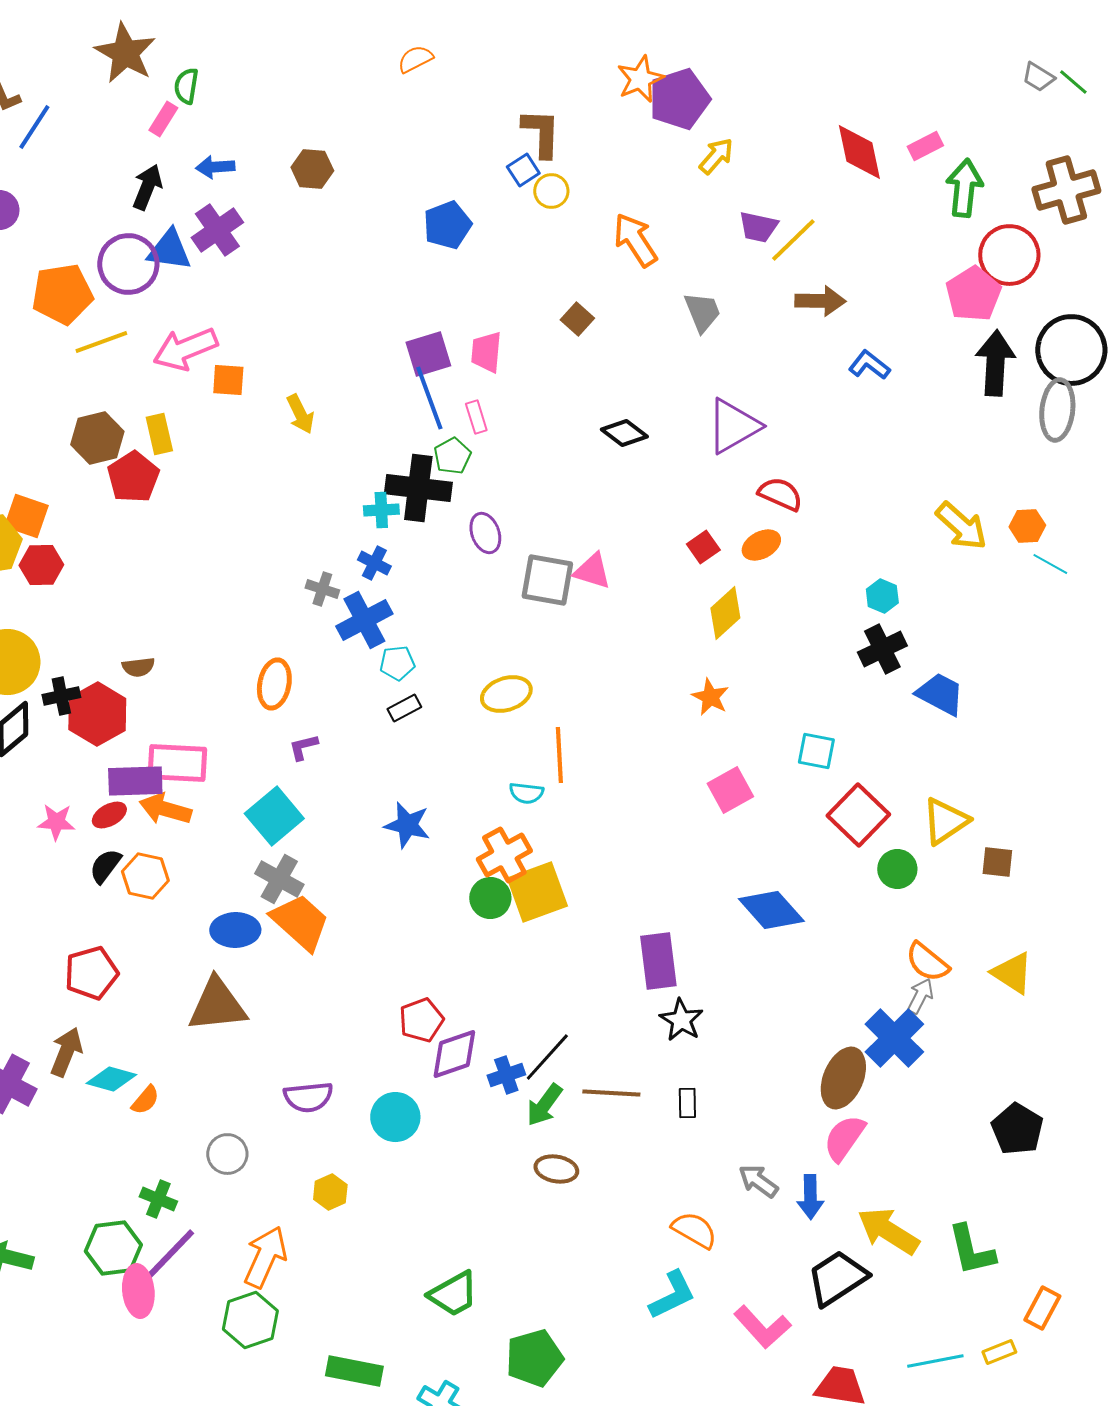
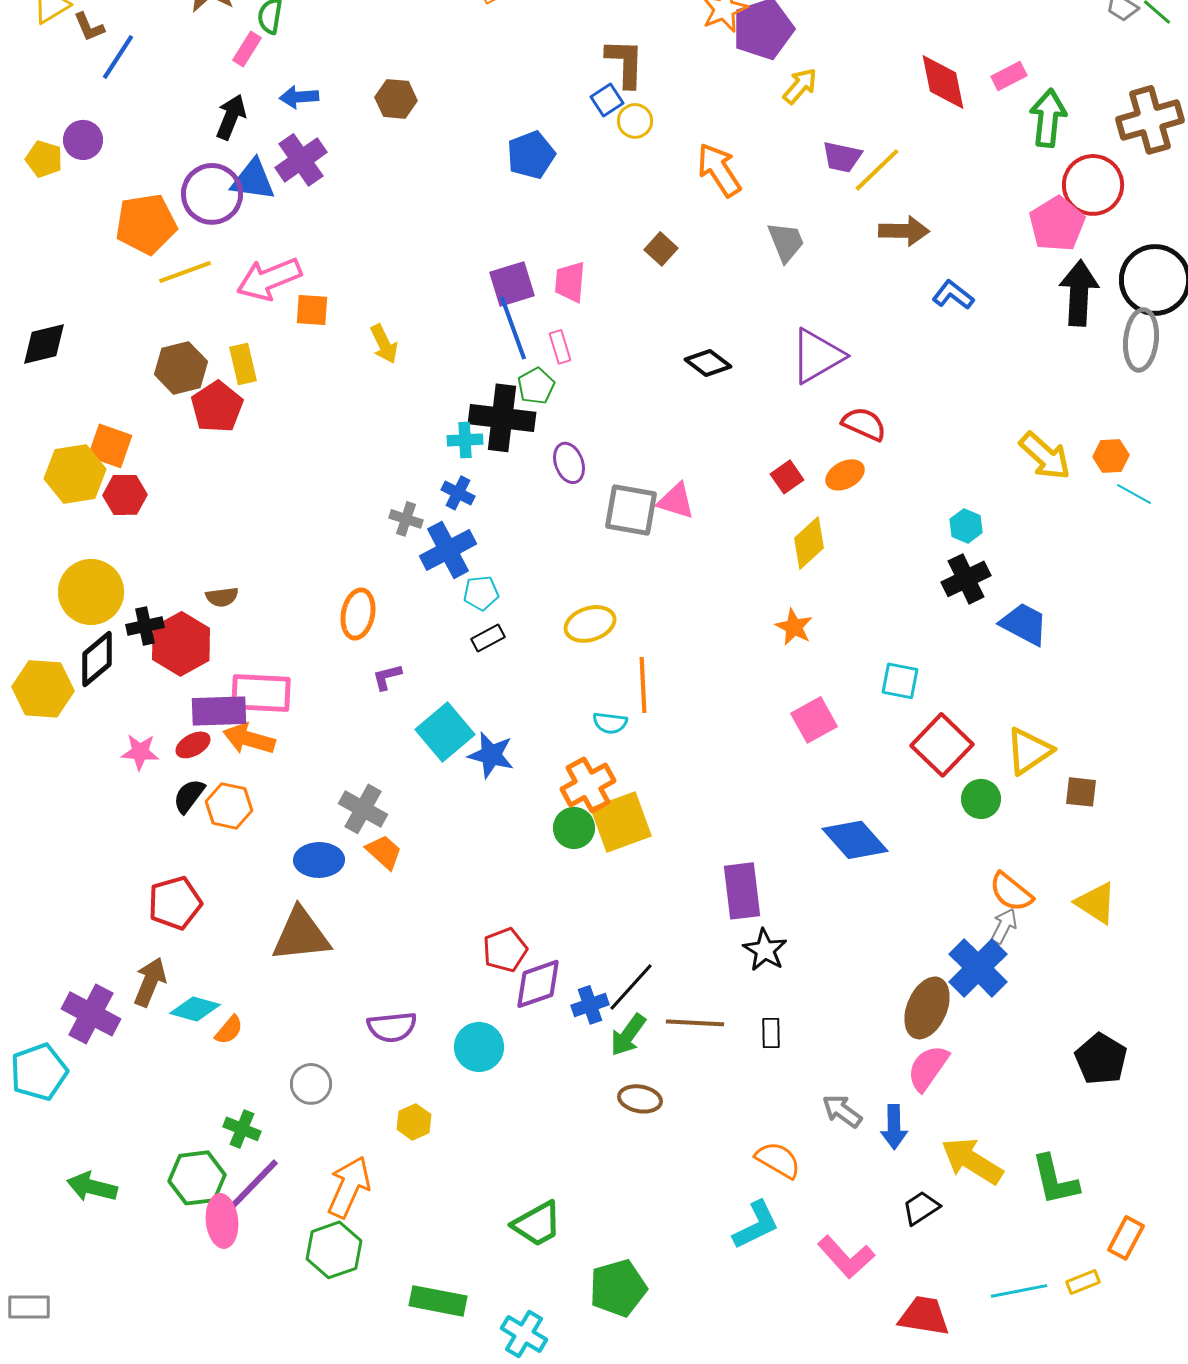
cyan square: (274, 816) -> (445, 732), moved
orange trapezoid: (300, 922) -> (384, 852), size x0.6
black trapezoid: (837, 1278) -> (921, 1208), size x0.6

